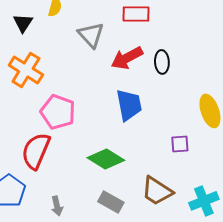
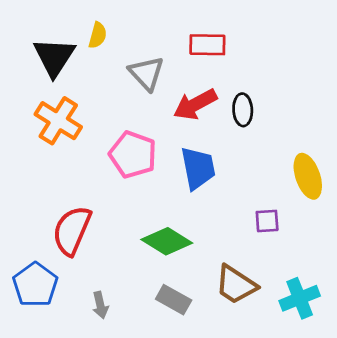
black triangle: (23, 23) -> (54, 57), size x1.6
pink pentagon: (58, 112) -> (133, 155), moved

